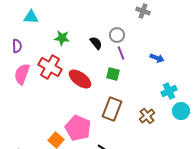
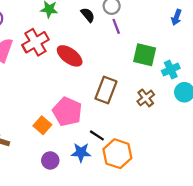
blue arrow: (157, 58) -> (176, 17), moved, turned 88
red cross: (50, 67) -> (35, 42), turned 30
green square: (113, 74) -> (145, 55), moved, size x1.5

